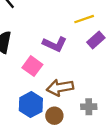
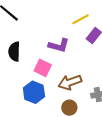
blue hexagon: (31, 105) -> (34, 92), moved

